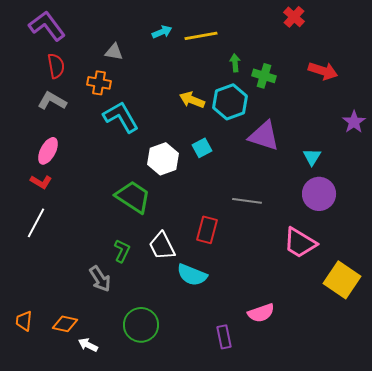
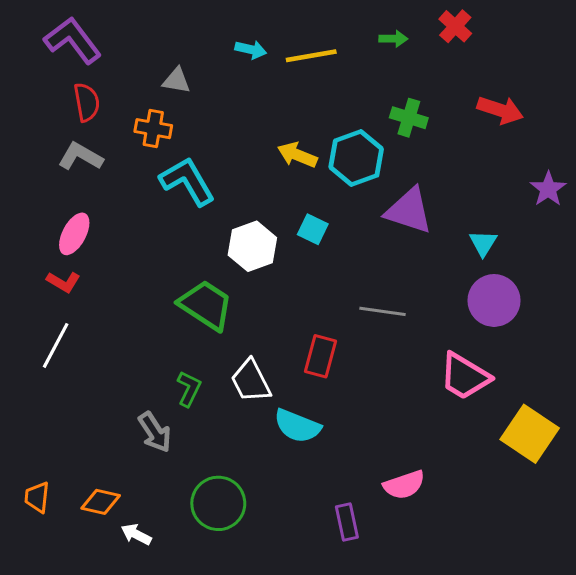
cyan arrow: (162, 32) -> (251, 50), turned 36
green arrow: (235, 63) -> (393, 39), moved, turned 96
cyan square: (202, 148) -> (313, 229), turned -36

